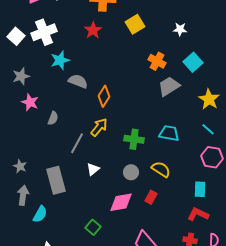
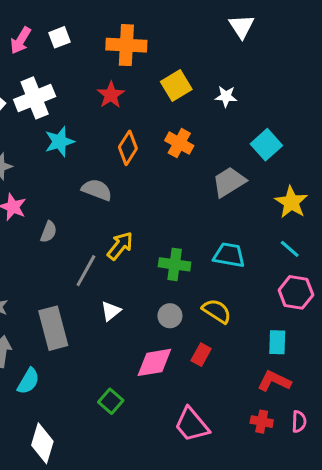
white star: (180, 29) -> (226, 96), moved
orange cross: (157, 61) -> (179, 143), moved
gray semicircle: (78, 81) -> (97, 190), moved
orange diamond: (104, 96) -> (128, 148), moved

